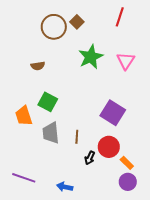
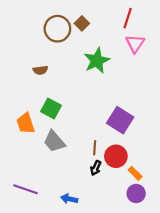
pink triangle: (126, 61) -> (135, 44), moved
gray trapezoid: (51, 133) -> (54, 141), turned -35
brown line: (77, 137) -> (95, 148), moved

